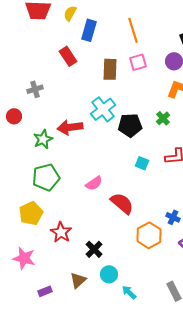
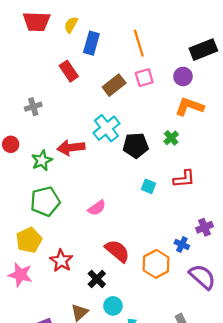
brown rectangle: (110, 69) -> (114, 85), turned 50
red circle: (14, 116) -> (11, 144), moved
red semicircle: (122, 203) -> (117, 251), moved
pink star: (24, 258) -> (20, 275), moved

